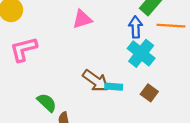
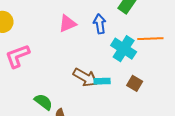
orange line: (171, 26) -> (150, 39), moved
blue arrow: (136, 27) -> (100, 24), moved

